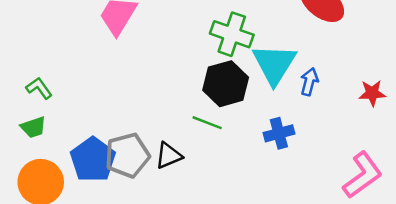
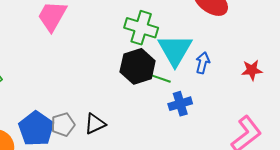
green line: (207, 123) -> (159, 78), moved
gray pentagon: (127, 155) -> (63, 125), size x0.7

